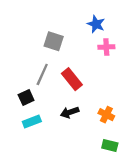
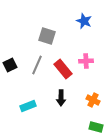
pink cross: (106, 47) -> (86, 61), moved
black square: (26, 97) -> (10, 65), moved
black arrow: (70, 112) -> (61, 98), turned -70

